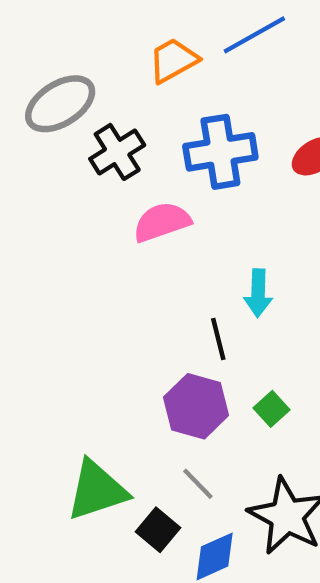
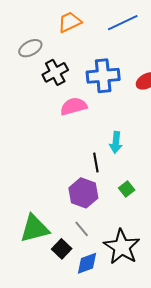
orange trapezoid: (173, 60) -> (70, 22), moved
gray ellipse: (60, 104) -> (30, 48), size x0.7
green square: (271, 409) -> (127, 189), moved

